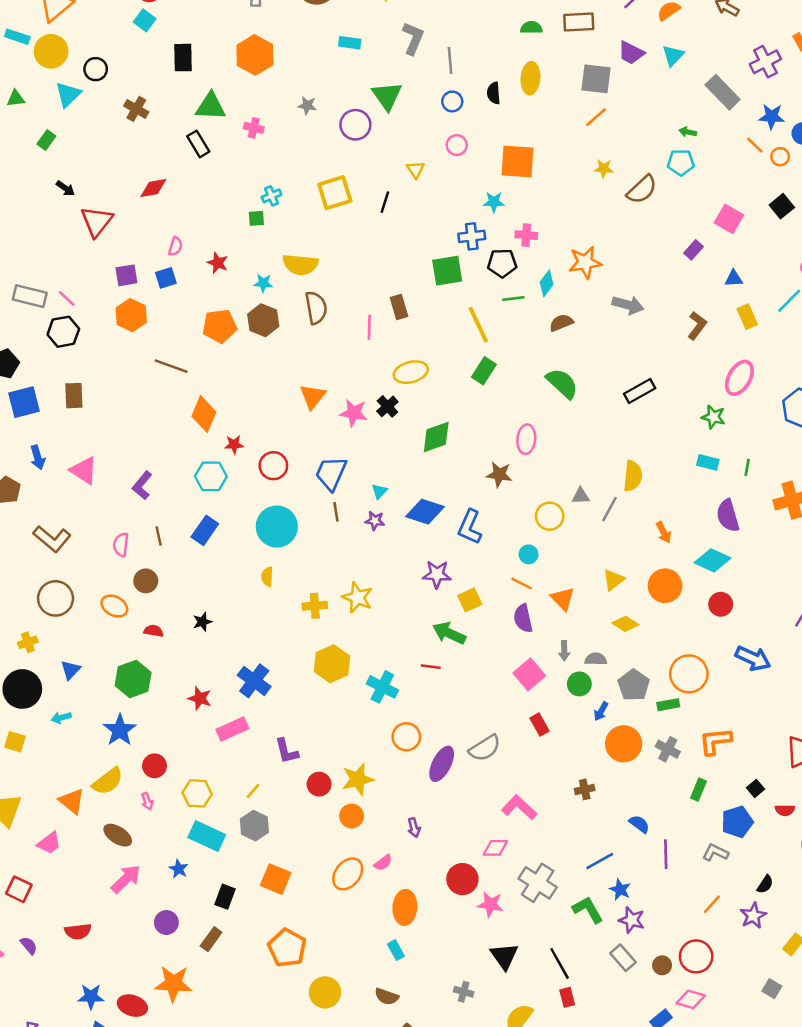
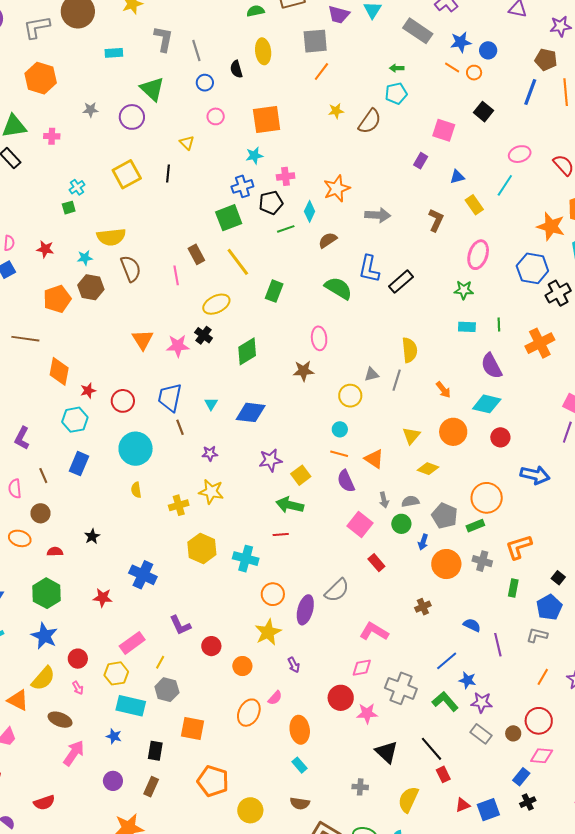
yellow line: (478, 325) -> (238, 262), moved
purple star: (375, 521) -> (210, 453), moved
blue L-shape: (470, 527) -> (369, 269), moved
pink rectangle: (232, 729) -> (132, 643), moved
yellow star: (358, 779) -> (268, 632), moved

